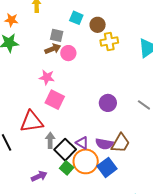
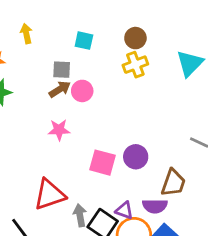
brown circle: (98, 25) -> (135, 38), moved
pink square: (55, 100) -> (102, 163), moved
purple circle: (108, 103) -> (136, 157), moved
brown trapezoid: (120, 143) -> (173, 183), moved

